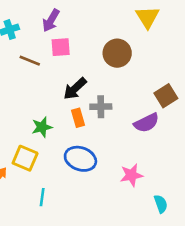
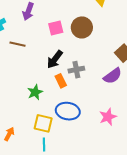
pink square: (61, 47) -> (56, 28), moved
yellow square: (25, 158) -> (43, 123), moved

